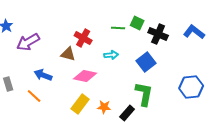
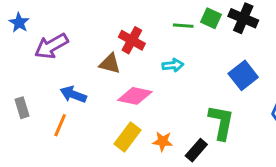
black cross: (158, 34) -> (243, 18), moved
blue square: (146, 62) -> (243, 75), moved
orange line: (34, 96) -> (60, 125), turned 70

